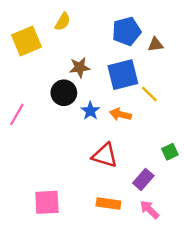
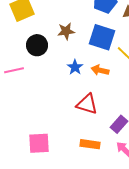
blue square: (123, 75) -> (102, 37), turned 32
black circle: (64, 93) -> (37, 45), moved
pink line: (17, 114) -> (14, 70), turned 48

